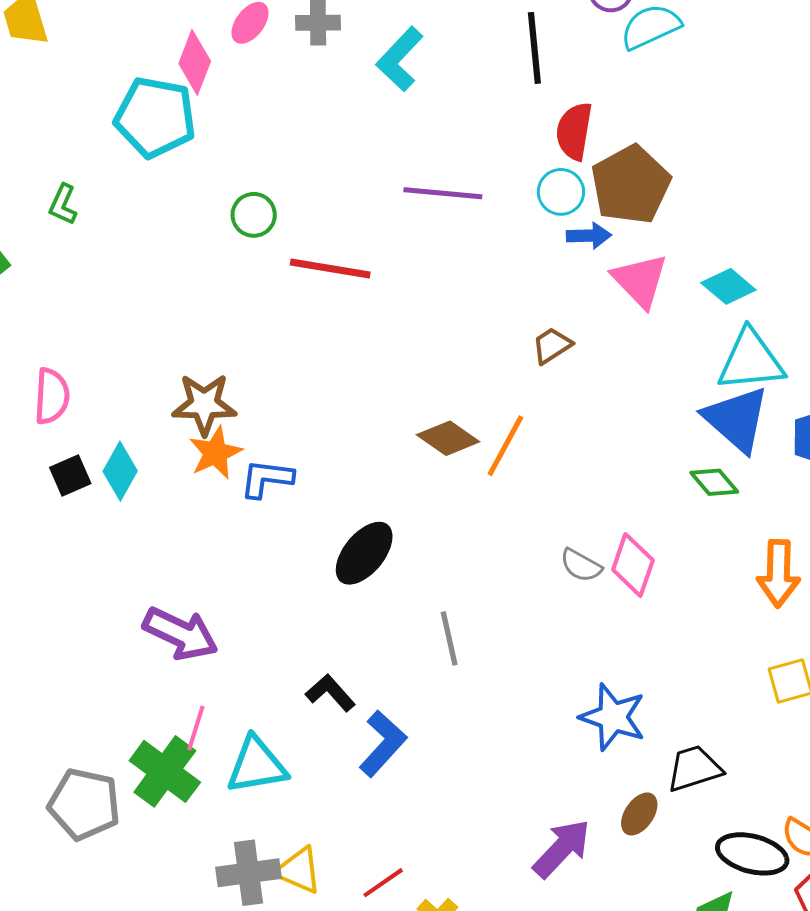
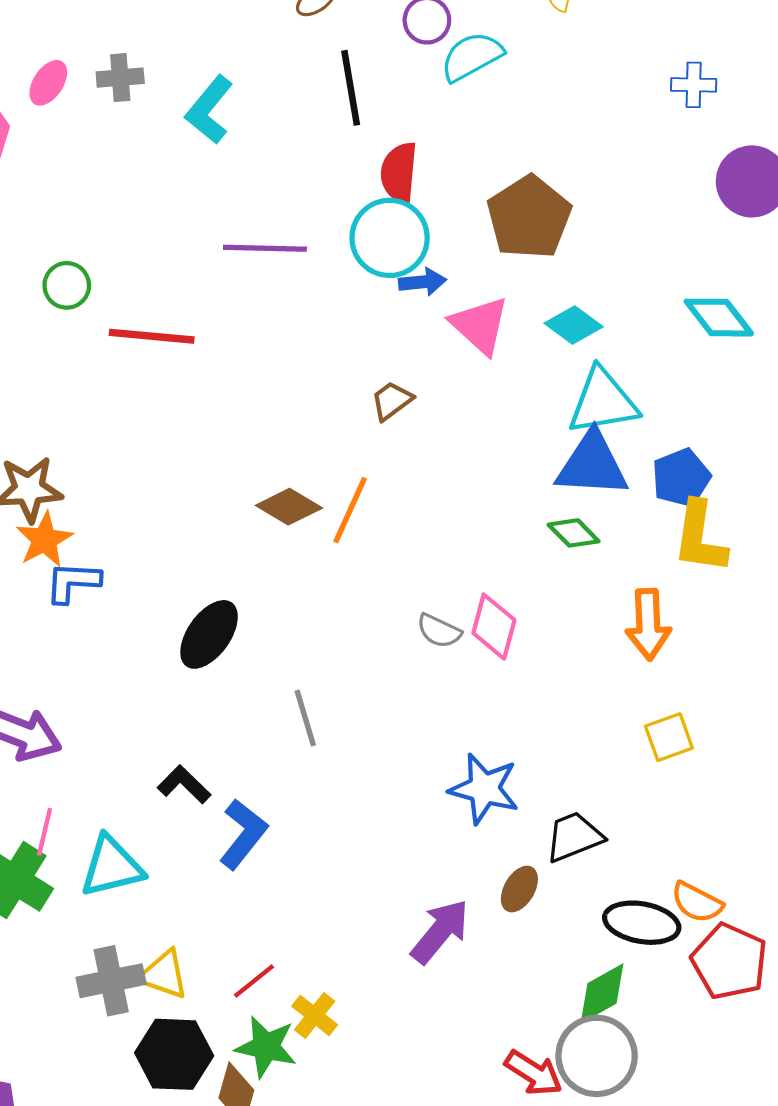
brown pentagon: (631, 185) -> (529, 217), moved
cyan circle: (561, 192) -> (390, 238), size x1.6
blue triangle: (736, 419) -> (592, 465), turned -34
blue L-shape: (267, 479) -> (73, 582), moved

